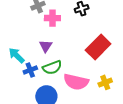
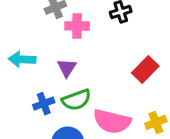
red rectangle: (98, 47) -> (145, 69), size x0.7
cyan arrow: (17, 55) -> (22, 59), moved, turned -42

